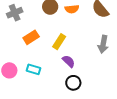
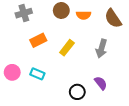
gray arrow: (103, 44) -> (101, 48), moved
purple semicircle: (69, 61) -> (101, 83), moved

